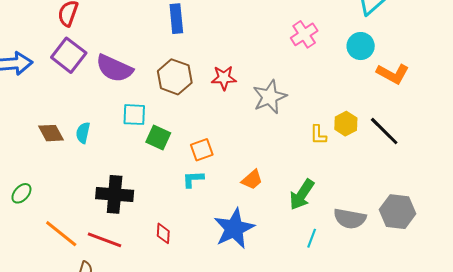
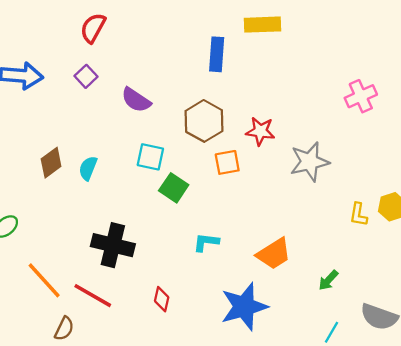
purple square: (69, 55) -> (86, 76), size x0.6
purple semicircle: (114, 68) -> (136, 100), size x0.7
brown diamond: (51, 133) -> (51, 163), turned 72
orange square: (202, 150) -> (227, 162), moved
orange trapezoid: (252, 180) -> (274, 254), size x1.4
green arrow: (302, 195) -> (328, 280), size x0.6

